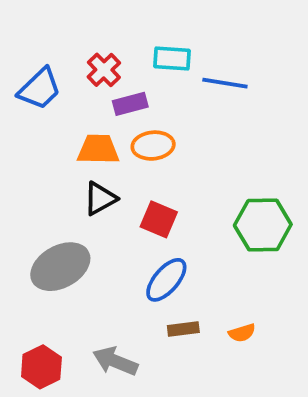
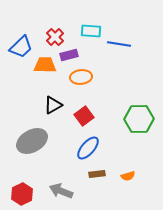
orange trapezoid: (98, 149) -> (45, 65), moved
red square: (159, 219) -> (84, 116), turned 30

